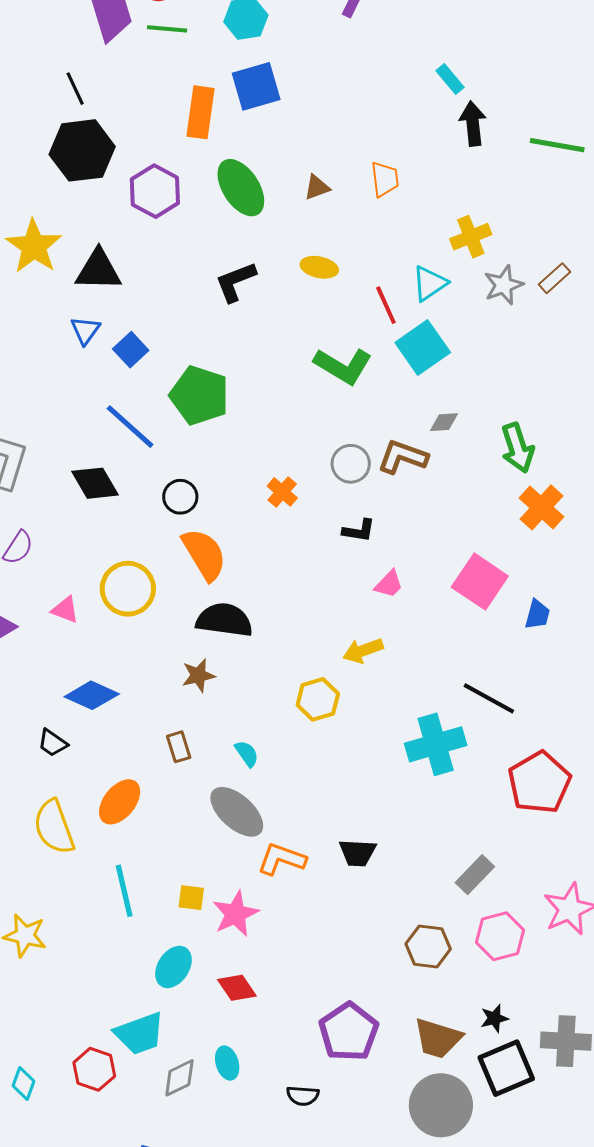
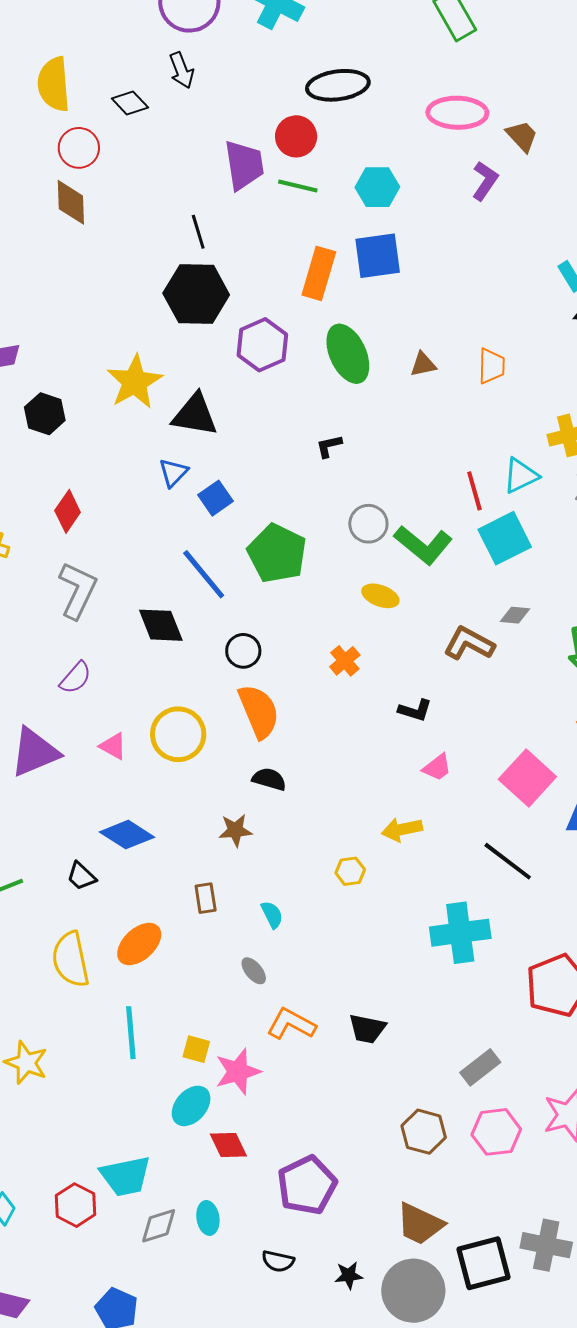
yellow ellipse: (319, 267) -> (380, 596), moved
black L-shape: (236, 282) -> (329, 446), size x0.6
gray circle: (351, 464) -> (368, 524), moved
black semicircle: (224, 620) -> (269, 779), size x0.6
black line: (489, 698) -> (508, 861), moved
yellow hexagon: (318, 699) -> (350, 871), size x0.7
gray ellipse: (237, 812) -> (254, 971), size x0.5
cyan ellipse: (173, 967) -> (191, 1106), moved
black star: (494, 1018) -> (349, 1275), moved
purple pentagon: (349, 1032) -> (307, 1185), moved

